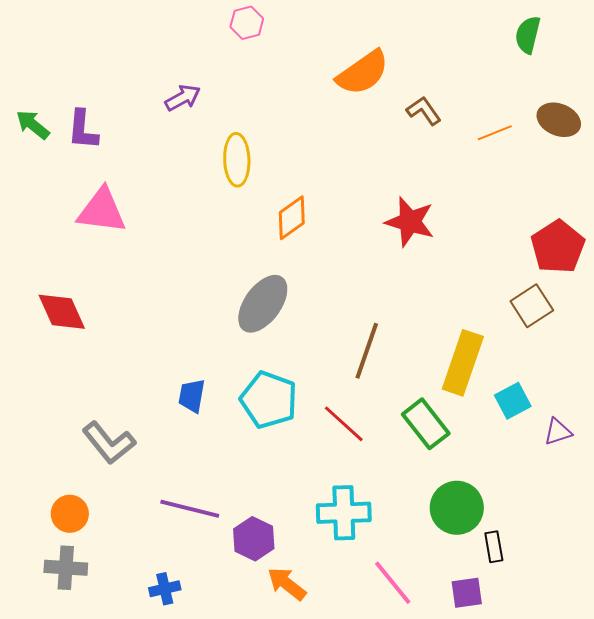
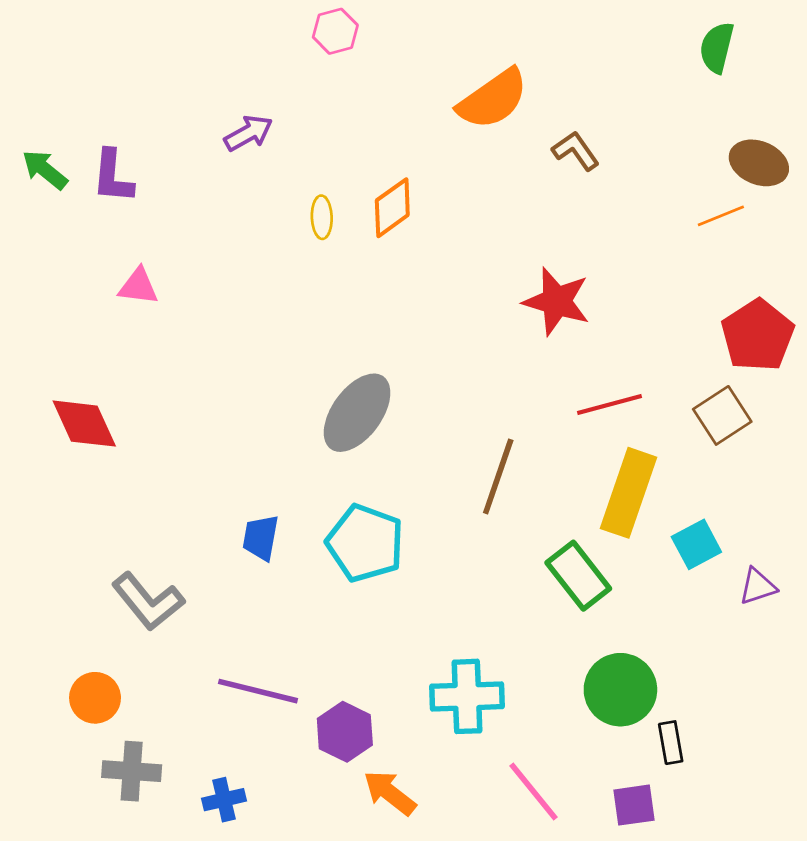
orange line: (495, 133) -> (721, 216), moved
yellow ellipse: (237, 160) -> (322, 217), size x0.6
pink triangle: (102, 211) -> (138, 286), size x0.6
orange diamond: (292, 218) -> (392, 208), moved
red line: (344, 424) -> (610, 405), moved, turned -57
gray cross: (66, 568) -> (132, 771), moved

